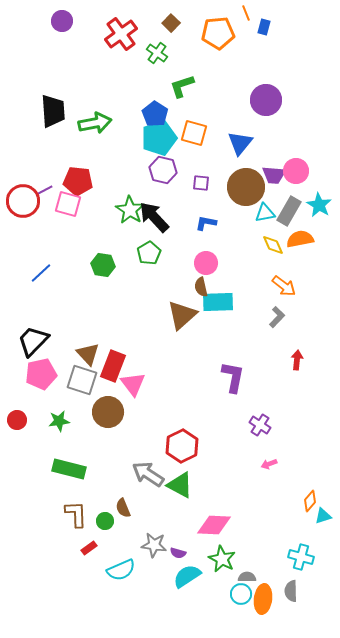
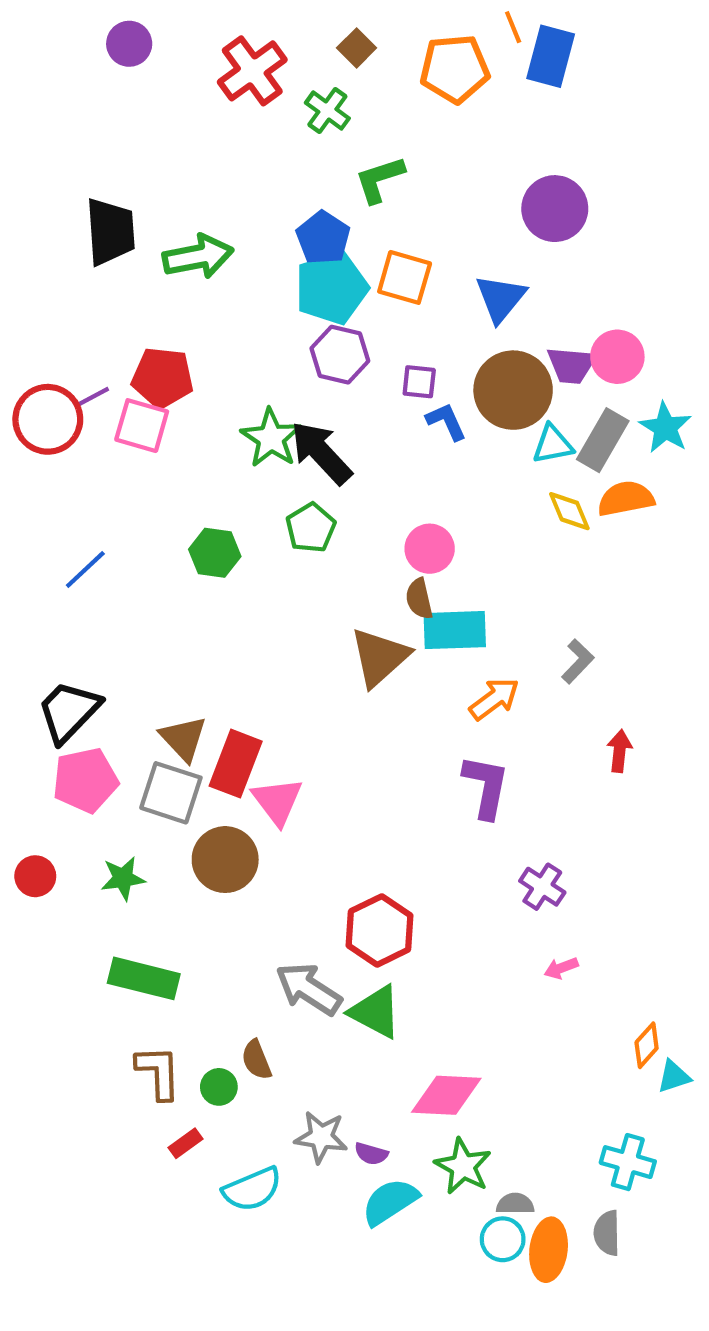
blue rectangle: (264, 27) -> (551, 56), size x1.8
blue L-shape: (206, 223) -> (446, 421), moved, turned 55
orange arrow: (284, 286) -> (494, 699), moved, turned -75

